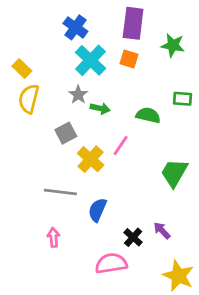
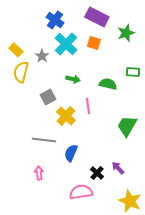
purple rectangle: (133, 23) -> (97, 17), turned -70
green star: (173, 45) -> (126, 33), turned -30
gray star: (78, 95) -> (42, 56), moved
pink line: (121, 145) -> (88, 106), turned -42

